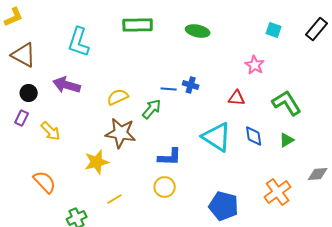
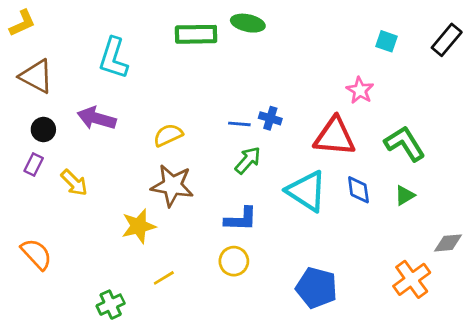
green ellipse: (198, 31) -> (248, 23), moved
red triangle: (237, 98) -> (335, 137), size x1.8
green arrow: (152, 109) -> (248, 160), moved
orange semicircle: (45, 182) -> (36, 254), moved
orange cross: (278, 192) -> (412, 279), moved

